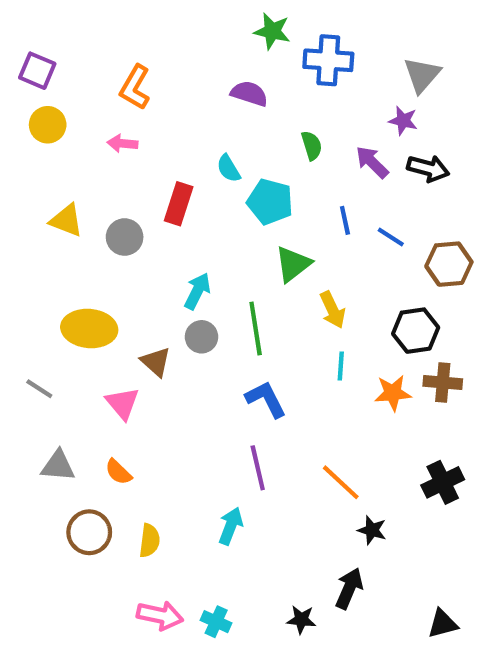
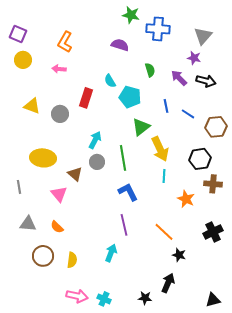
yellow arrow: (332, 310) -> (160, 149), size x1.4
gray line: (39, 389) -> (19, 187), turned 48
orange star: (393, 393) -> (186, 199), moved, turned 30

